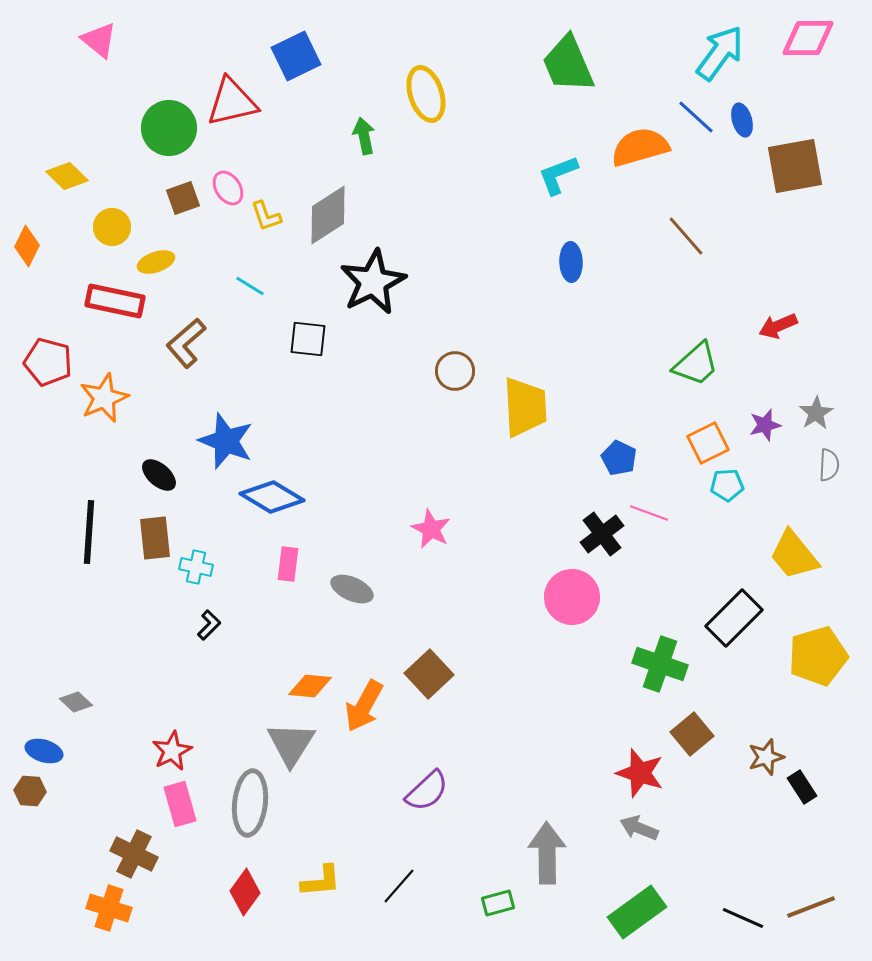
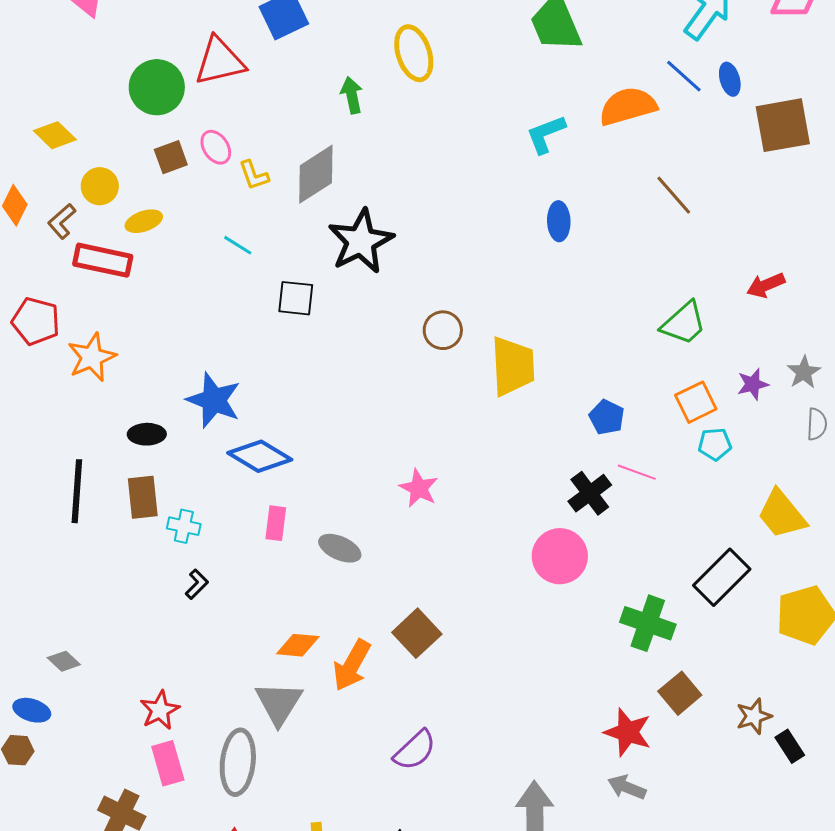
brown L-shape: (186, 343) -> (62, 221), moved, size x0.7
black ellipse: (159, 475) -> (147, 434), turned -42

